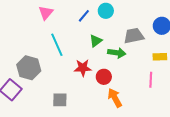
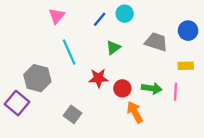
gray trapezoid: (134, 36) -> (156, 42), turned 30
green arrow: (117, 53) -> (152, 88), moved
gray square: (60, 100) -> (72, 114), turned 35

